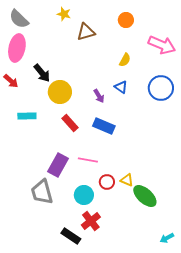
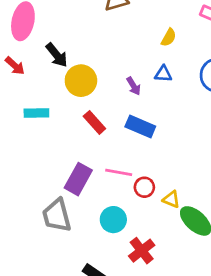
blue triangle: (121, 87) -> (163, 74), turned -32
red circle: (107, 182) -> (144, 187), moved
red cross: (91, 221) -> (142, 251), moved

